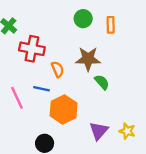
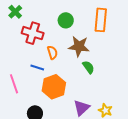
green circle: (83, 19) -> (66, 20), moved
orange rectangle: (111, 25) -> (101, 20), size x1.6
pink line: (17, 98) -> (14, 84), moved

